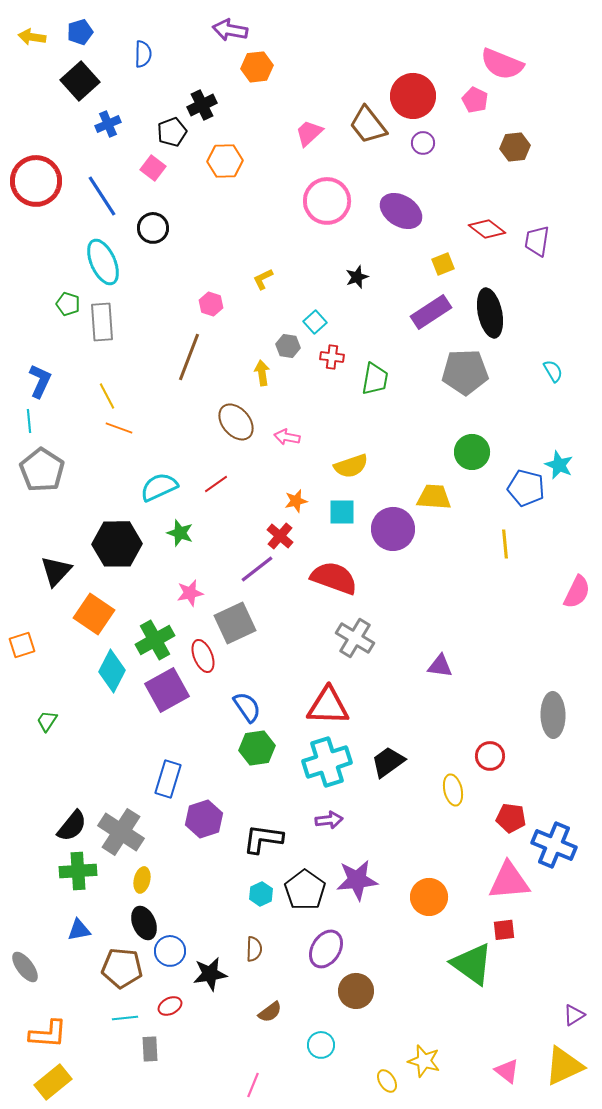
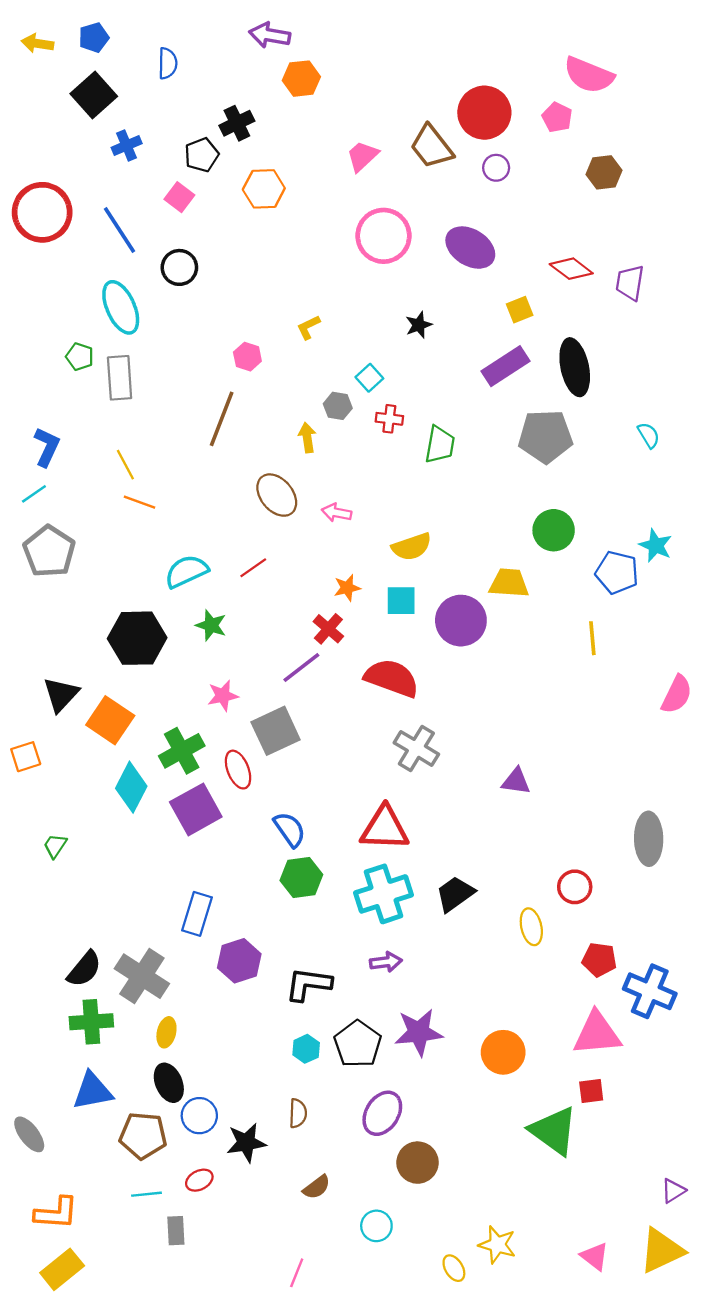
cyan line: (29, 421) -> (34, 494), turned 60
black triangle: (56, 571) -> (61, 694), moved
blue triangle: (79, 930) -> (93, 1091), size x1.5

